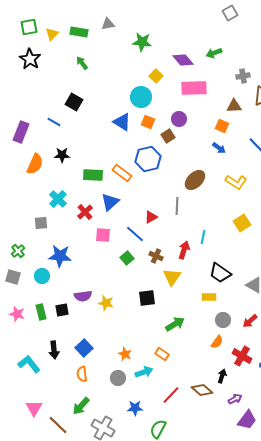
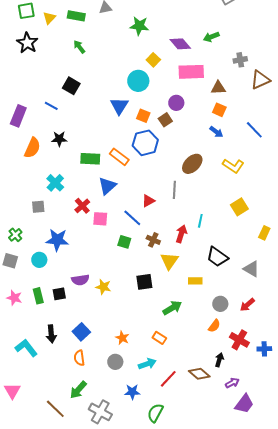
brown triangle: (234, 106) -> (218, 88), moved
blue triangle: (122, 122) -> (119, 106), turned 30
orange square: (148, 122) -> (143, 116), moved
red cross: (85, 212) -> (82, 206), moved
green square: (127, 258) -> (124, 242), turned -32
yellow rectangle: (209, 297) -> (195, 281), moved
cyan arrow: (144, 372) -> (147, 364), moved
pink triangle: (34, 408) -> (12, 391), moved

